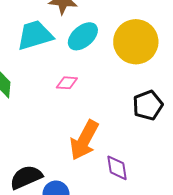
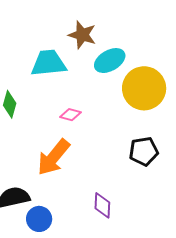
cyan ellipse: (83, 36) -> (110, 61), moved
orange arrow: (84, 140) -> (53, 157), moved

